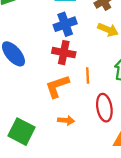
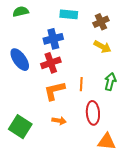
blue cross: (65, 24) -> (53, 39), moved
red cross: (64, 53) -> (51, 63), moved, turned -36

